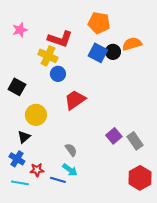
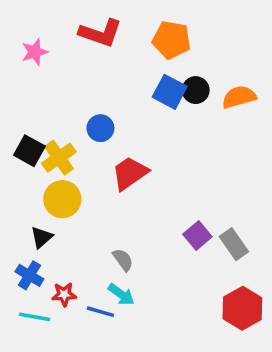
red L-shape: (60, 39) -> (100, 33), moved
orange semicircle: (132, 44) -> (239, 97), moved
yellow cross: (48, 56) -> (59, 158), moved, turned 30

